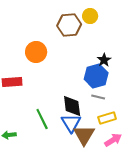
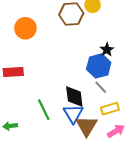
orange circle: (36, 52) -> (25, 28), moved
gray line: (98, 97) -> (101, 87), turned 32

